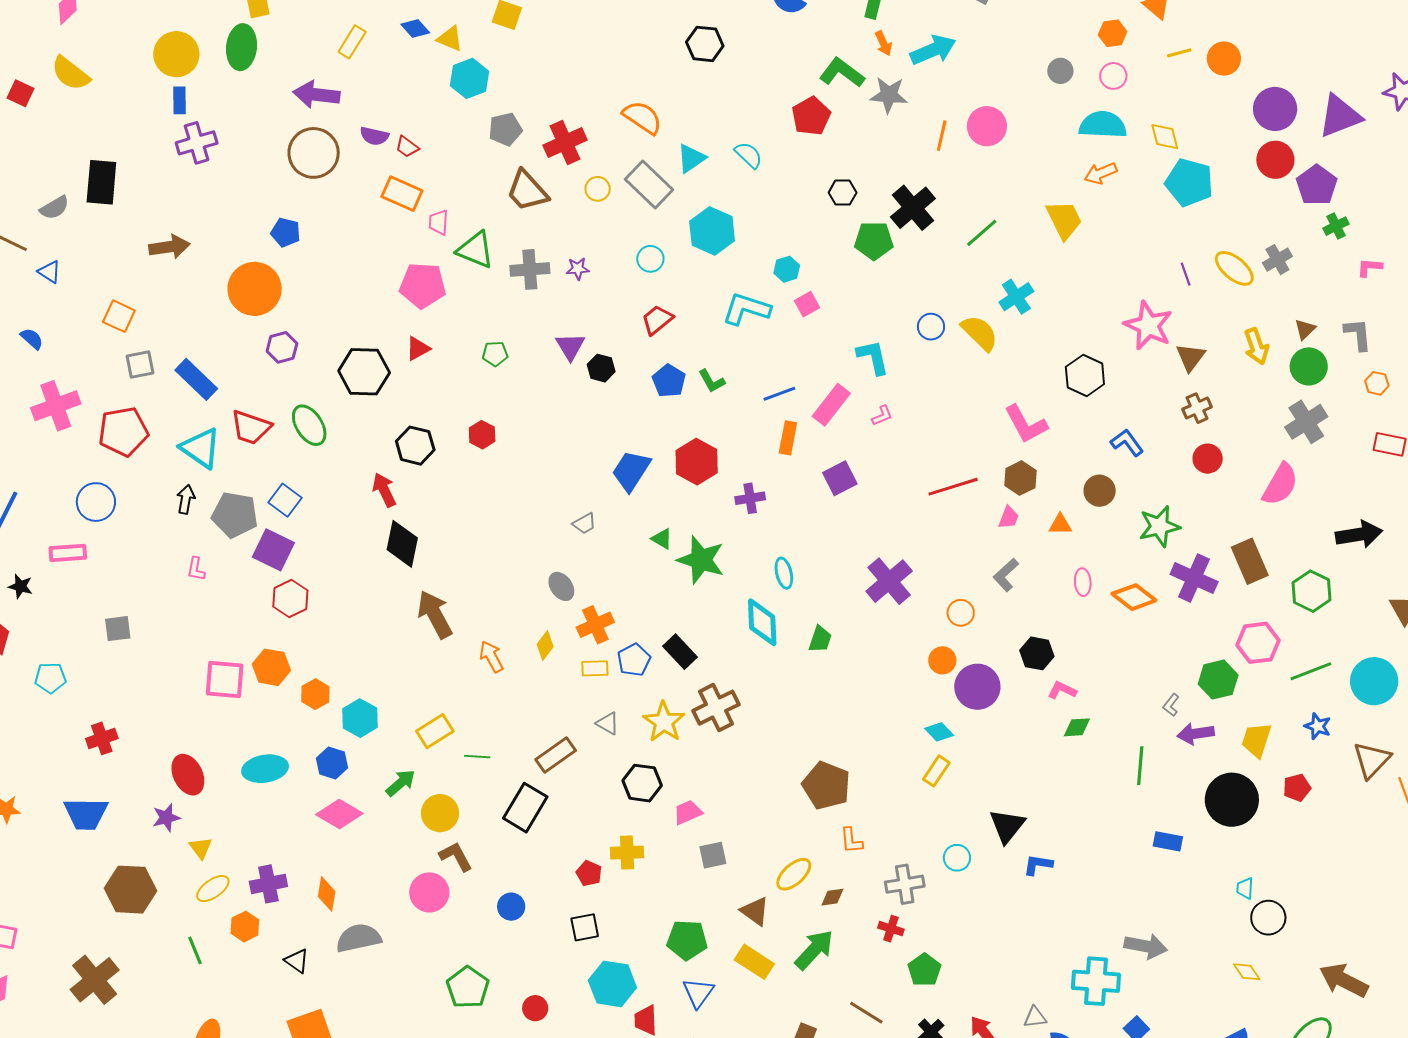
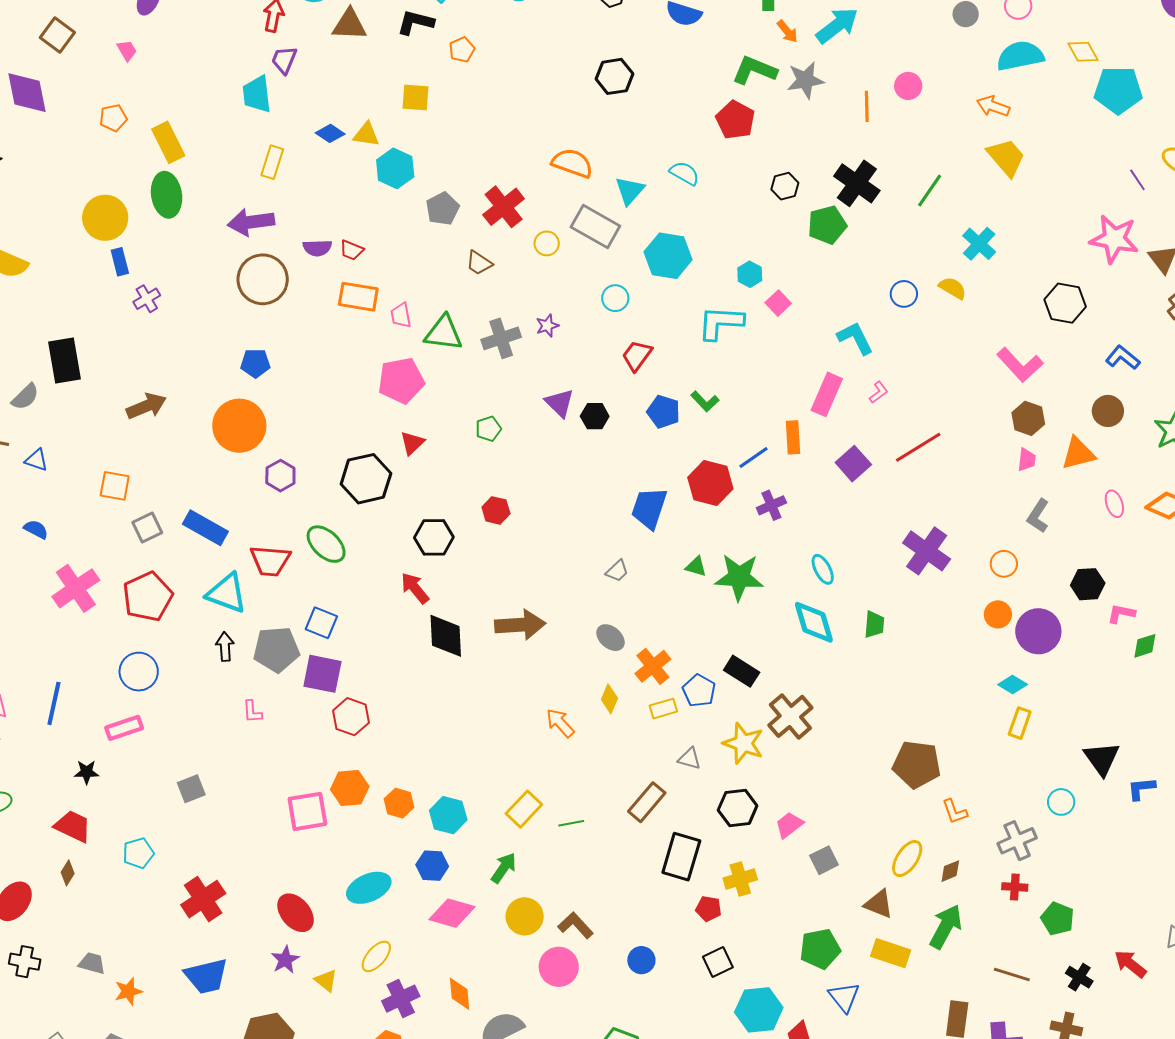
pink circle: (987, 126) -> (908, 86), size x0.7
purple cross: (197, 143) -> (147, 299), size x0.7
orange arrow: (1101, 173) -> (993, 106), moved, turned 56
brown trapezoid: (527, 191) -> (479, 263), size x0.6
yellow semicircle: (980, 333) -> (953, 288), size x0.7
blue line: (779, 394) -> (754, 458), moved
red line: (953, 487) -> (918, 447), moved
orange triangle: (1060, 524) -> (1078, 453), size x1.5
brown arrow: (435, 614) -> (520, 625), moved, turned 129
red cross: (102, 738) -> (203, 899), size x1.4
black rectangle: (525, 808) -> (681, 857), moved
yellow circle: (440, 813) -> (525, 916), moved
yellow ellipse: (213, 889) -> (376, 956), moved

